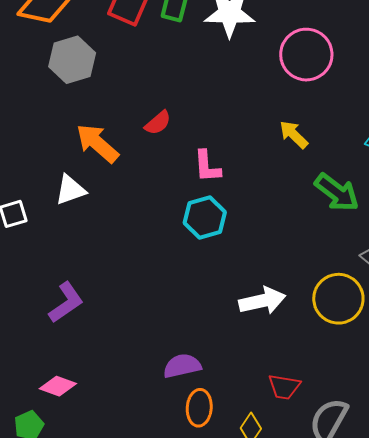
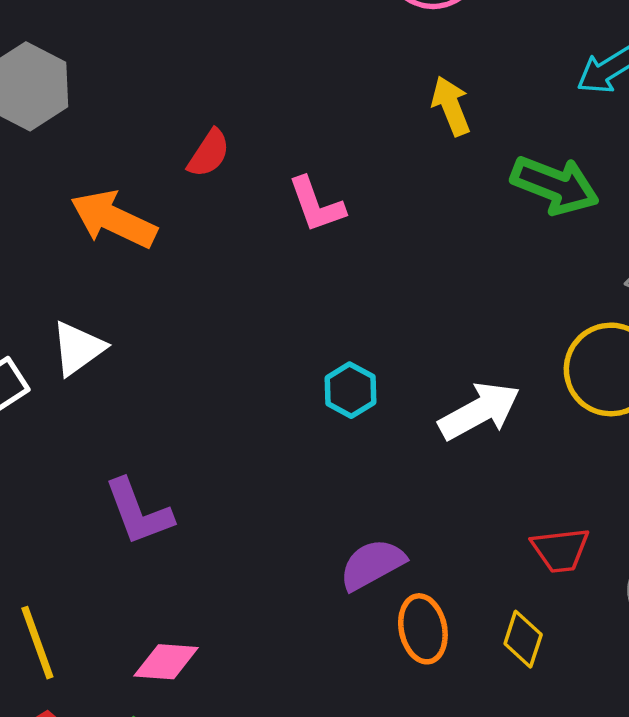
yellow arrow: (294, 135) -> (451, 106), turned 40
white triangle: (70, 190) -> (78, 348), moved
cyan hexagon: (205, 218) -> (350, 390), moved, size x0.7
purple L-shape: (66, 302) -> (138, 512), turned 120

